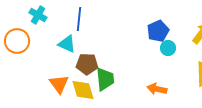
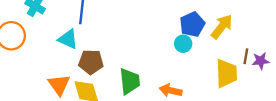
blue pentagon: (158, 31) -> (192, 24), moved
green trapezoid: (105, 79) -> (130, 81), moved

